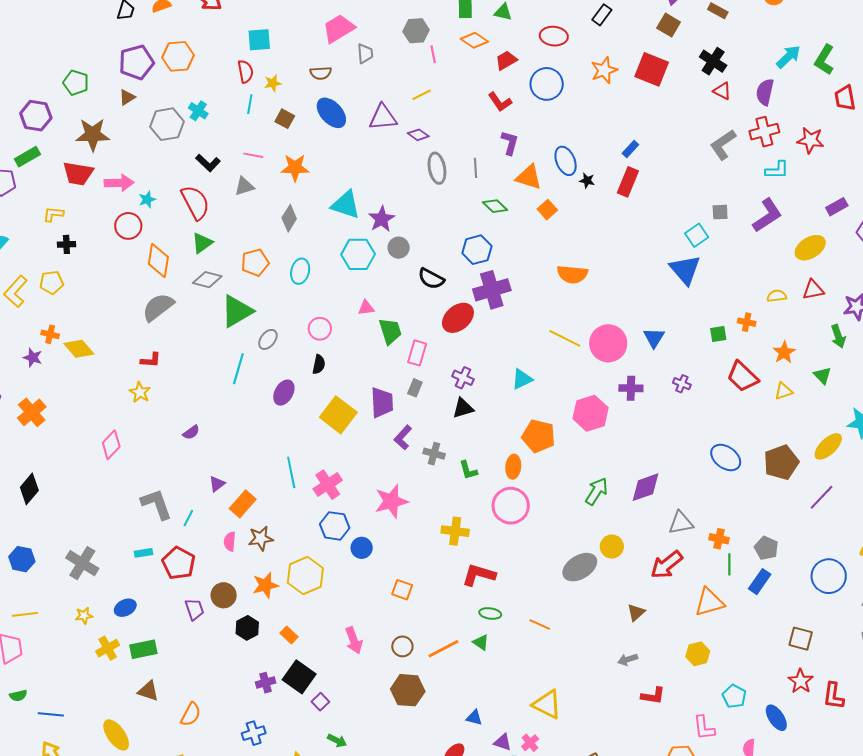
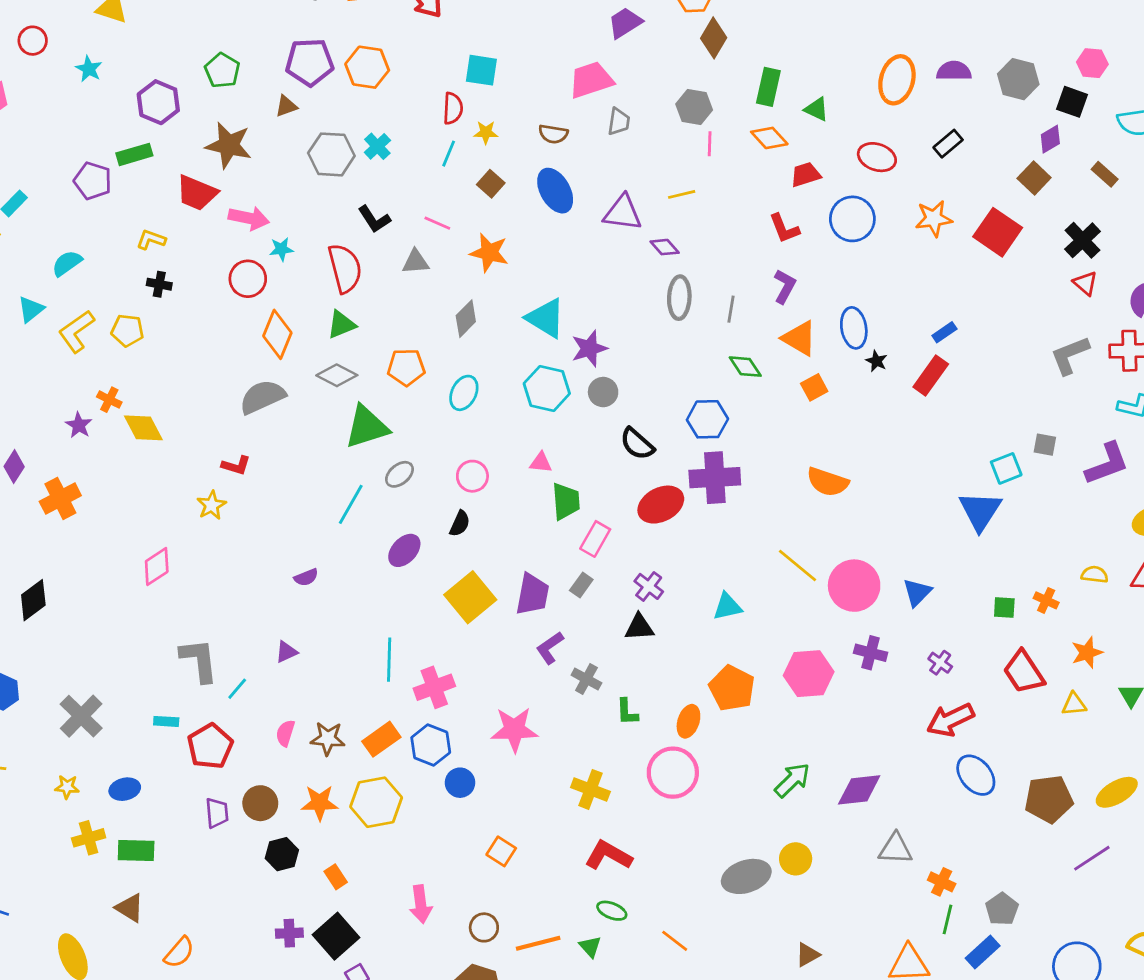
purple semicircle: (191, 432) -> (306, 577), moved
orange rectangle: (243, 504) -> (381, 739), moved
red arrow: (667, 565) -> (950, 720), moved

